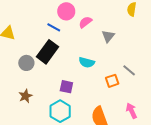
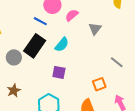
cyan semicircle: (87, 62) -> (62, 45), moved, turned -63
orange square: (112, 81) -> (99, 84), moved
purple square: (66, 87) -> (59, 72), moved

